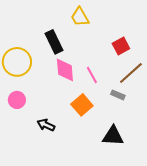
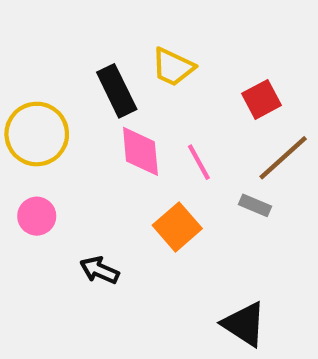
yellow trapezoid: (80, 17) -> (173, 67), moved, turned -35
black triangle: (113, 136) -> (244, 324), moved, turned 30

